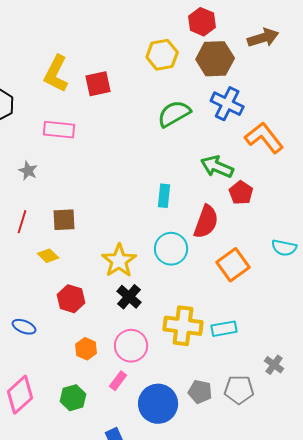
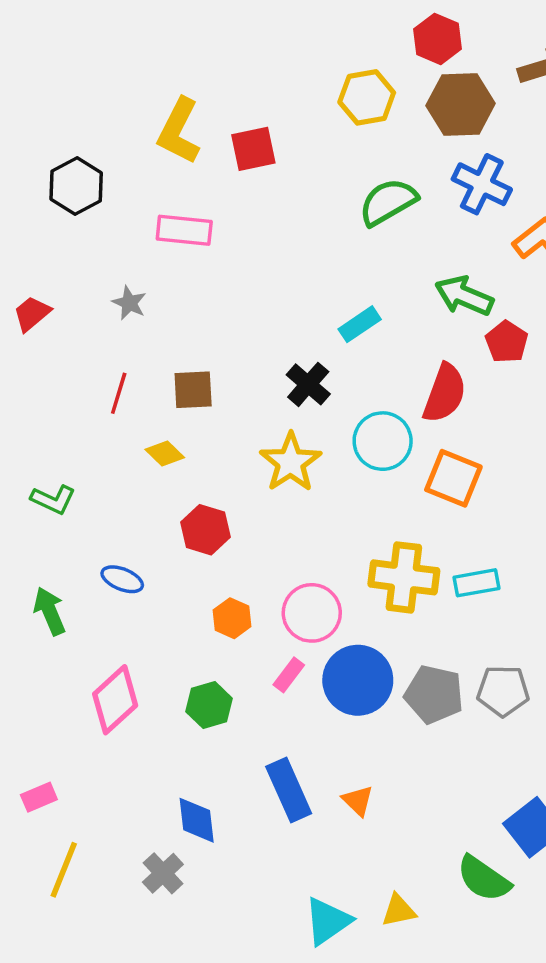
cyan rectangle: (164, 196) -> (360, 324), moved, turned 50
orange square: (233, 265) -> (453, 478), moved, turned -32
black cross: (129, 297) -> (308, 384), moved
gray pentagon: (200, 392) -> (434, 694), size x1.4
blue circle: (158, 404) -> (358, 680), moved

